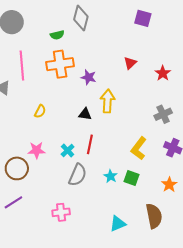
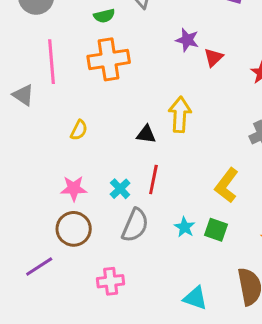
purple star: (89, 77) -> (187, 40), moved
brown circle: (17, 168) -> (74, 229), moved
cyan triangle: (118, 224) -> (195, 298), turned 42

